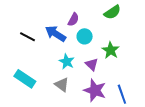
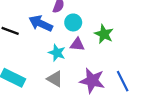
purple triangle: (92, 64) -> (77, 44), moved, turned -32

